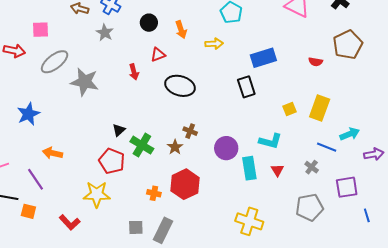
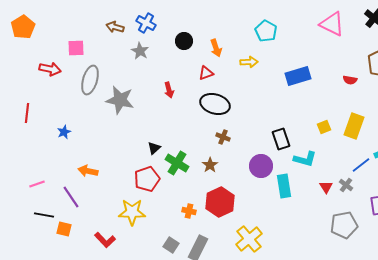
red triangle: (158, 55) -> (206, 73), moved
gray ellipse: (55, 62) -> (90, 80), turned -36
black rectangle: (246, 87) -> (281, 139), moved
blue star: (28, 114) -> (64, 132), size x0.6
brown cross: (190, 131) -> (223, 137), moved
blue line: (327, 147) -> (361, 165), turned -60
red pentagon: (112, 161) -> (147, 179), turned 30
red triangle: (277, 170) -> (326, 187), moved
yellow cross: (249, 221) -> (249, 239), moved, turned 32
gray square: (136, 227) -> (171, 245), turned 35

